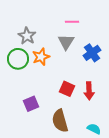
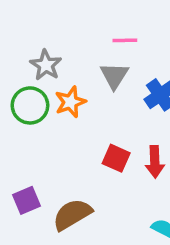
purple square: (31, 104) -> (26, 200), moved
brown semicircle: (60, 121) -> (72, 214), moved, turned 75

